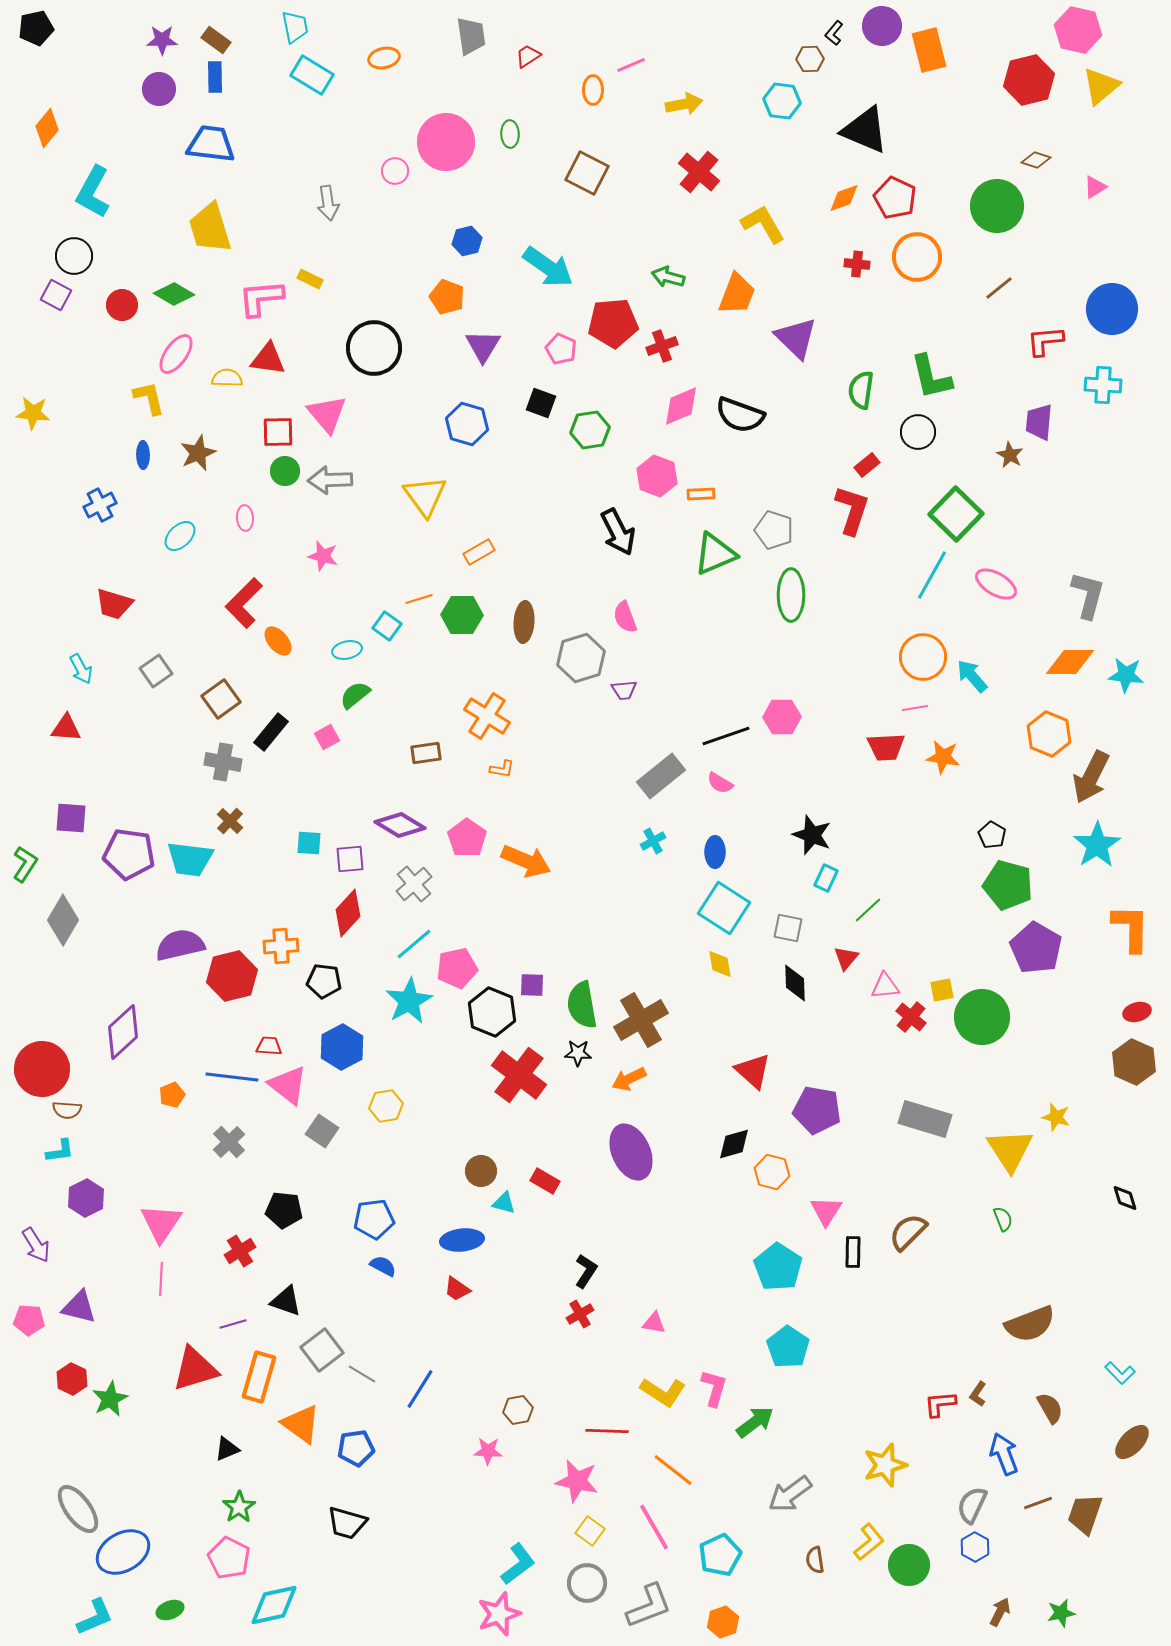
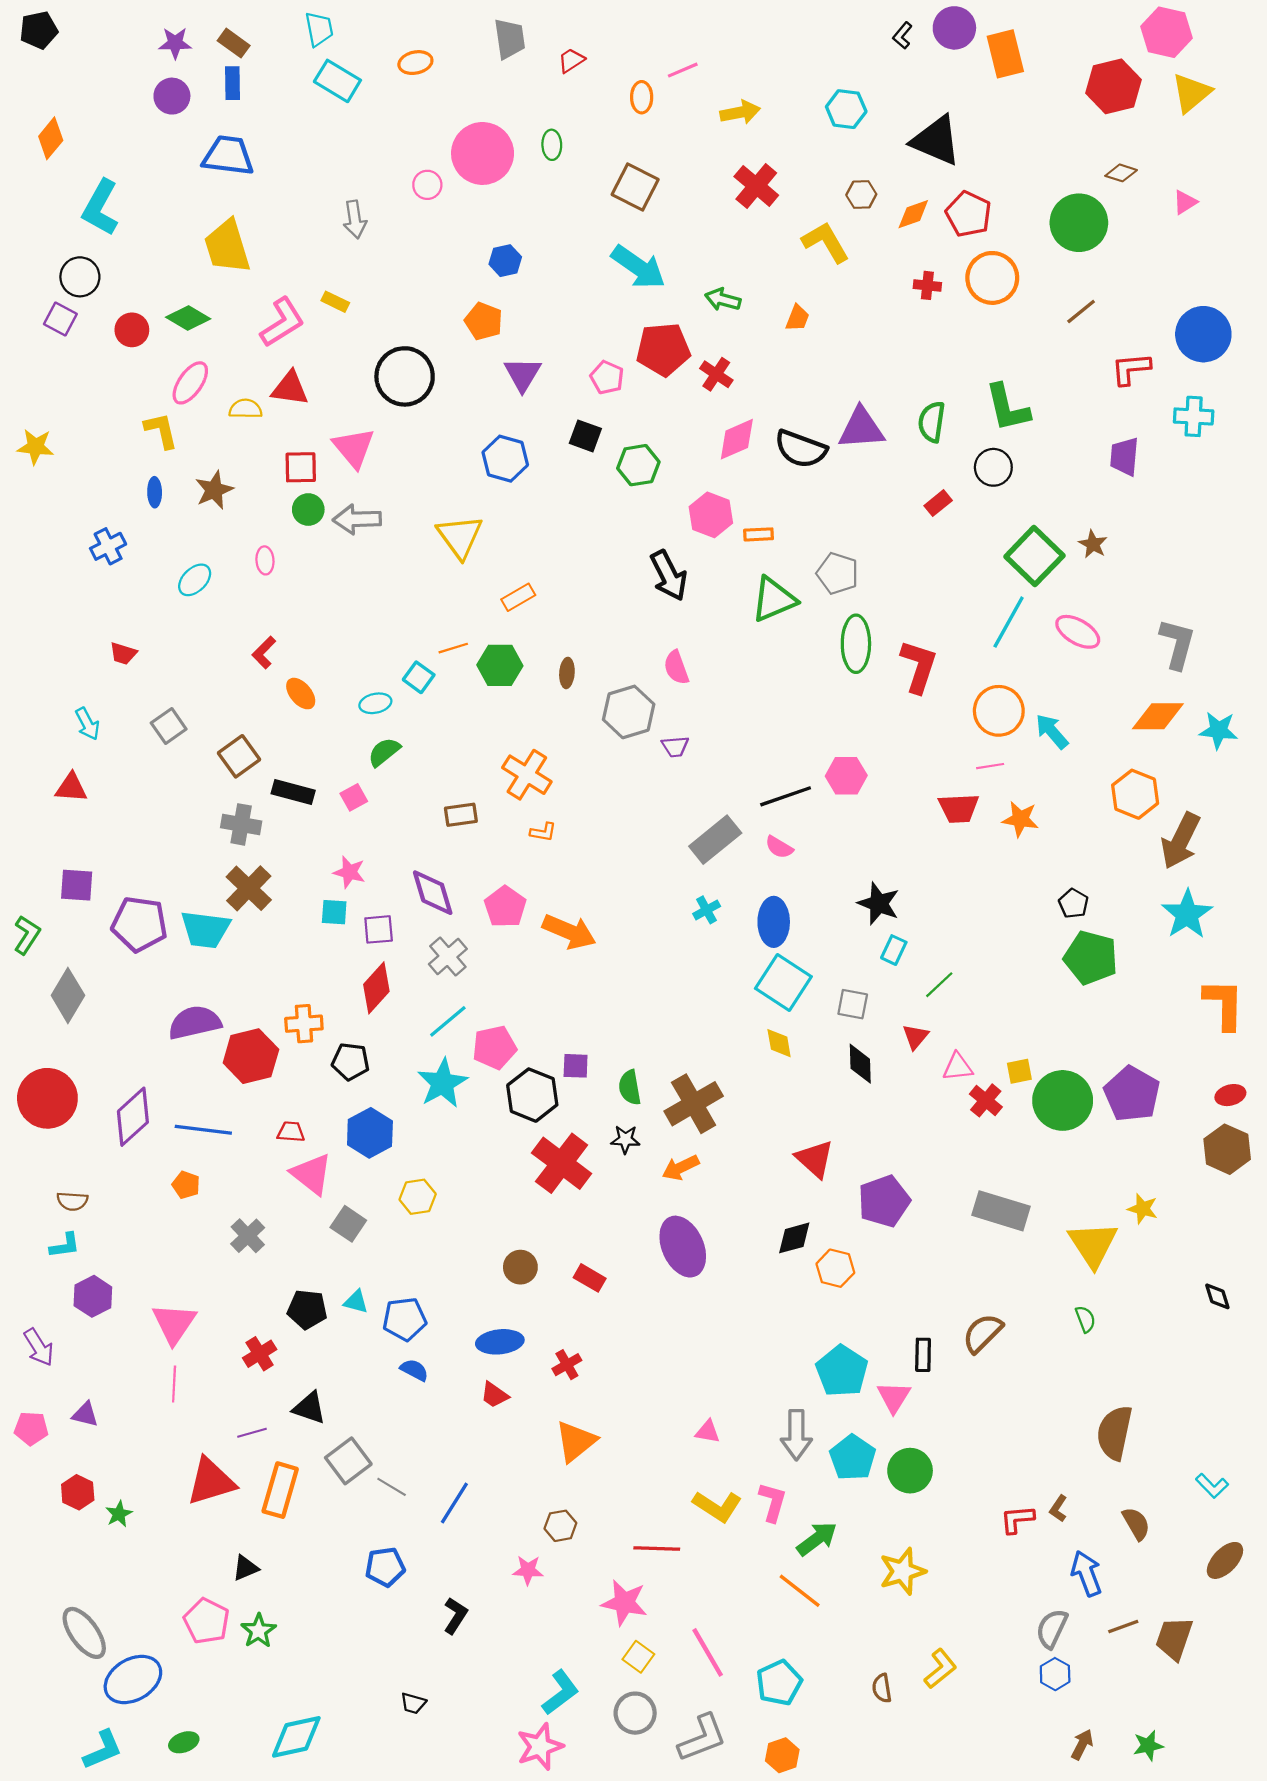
brown hexagon: (810, 59) -> (861, 195), moved
cyan arrow: (548, 267) -> (638, 267), moved
orange trapezoid: (737, 294) -> (797, 318), size x0.6
pink L-shape: (261, 298) -> (282, 322), turned 153
purple triangle: (796, 338) -> (861, 428), moved, turned -48
red cross: (662, 346) -> (716, 374), turned -36
brown star: (1010, 455) -> (1093, 544), moved
red L-shape: (852, 510) -> (919, 666), moved
pink star: (323, 556) -> (349, 872), moved
red L-shape: (244, 603) -> (264, 652), size x0.6
red trapezoid: (114, 604) -> (123, 653), size x0.7
brown ellipse: (524, 622) -> (567, 673), size x0.7
black rectangle: (271, 732) -> (293, 792), turned 66
brown cross: (230, 821) -> (249, 888), size x1.6
purple diamond: (400, 825) -> (433, 893), turned 42
blue ellipse: (715, 852) -> (774, 922), size x1.4
purple pentagon: (1036, 948) -> (1132, 1094), moved
green semicircle: (582, 1005) -> (630, 1087), size x0.7
red circle: (42, 1069) -> (47, 1098), moved
blue line: (232, 1077) -> (203, 1130), moved
orange pentagon: (172, 1095) -> (186, 1185), turned -30
purple pentagon: (817, 1110) -> (884, 1201), turned -30
cyan triangle: (504, 1203) -> (356, 1302), moved
pink triangle: (826, 1211) -> (894, 1397), moved
black L-shape: (586, 1271) -> (455, 1616), moved
purple triangle: (79, 1307) -> (85, 1414), size x0.7
red cross: (580, 1314) -> (567, 1365), moved
brown semicircle: (1030, 1324) -> (1115, 1433), turned 123
green star: (110, 1399) -> (119, 1514), size x0.7
orange triangle: (301, 1424) -> (576, 1441), moved, turned 45
yellow star: (885, 1465) -> (902, 1571), moved
orange line: (673, 1470) -> (800, 1591), moved
gray arrow: (790, 1494) -> (796, 1435), moved, turned -54
black trapezoid: (347, 1523) -> (413, 1703), moved, size x0.6
pink pentagon: (229, 1558) -> (207, 1621), moved
green circle: (909, 1565) -> (910, 1471), moved

